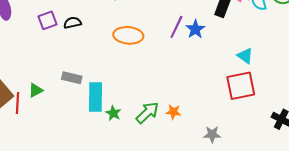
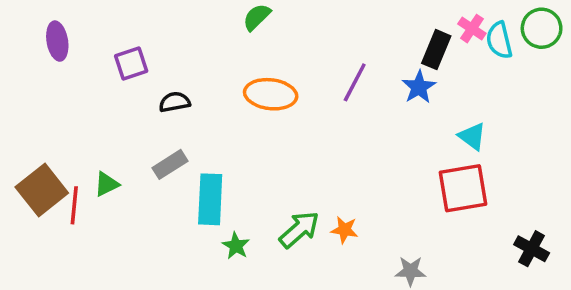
black semicircle: (72, 23) -> (175, 102), moved
blue star: (195, 29) -> (419, 87), moved
gray rectangle: (72, 78) -> (170, 164), turned -48
green star: (113, 113) -> (236, 246), moved

